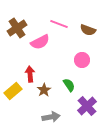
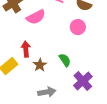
pink circle: (82, 60) -> (78, 27), moved

